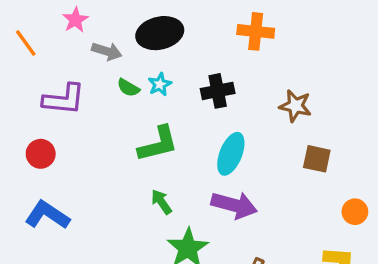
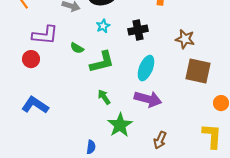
green semicircle: (128, 88) -> (77, 48), moved
red circle: (41, 154) -> (31, 59), moved
brown square: (317, 159) -> (198, 71), size x1.5

